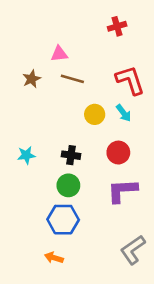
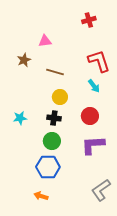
brown line: (72, 79) -> (55, 72), moved
yellow circle: (95, 114) -> (60, 97), moved

